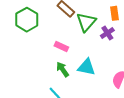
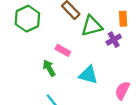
green triangle: (86, 22) -> (92, 26), turned 30
green arrow: (63, 69) -> (49, 68), moved

